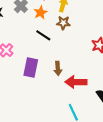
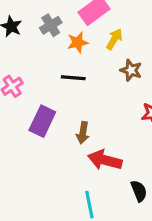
brown star: (63, 23) -> (131, 70), moved
black line: (43, 35) -> (73, 78), turned -42

